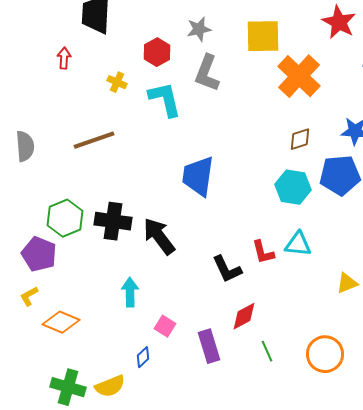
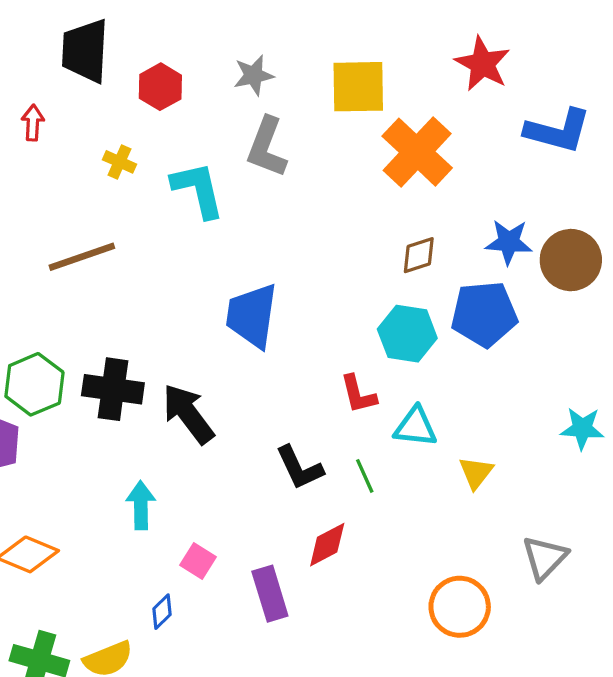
red hexagon: (157, 52) -> (160, 87), moved
red L-shape: (263, 252) -> (358, 394), moved
yellow triangle: (347, 283) -> (476, 473), moved, turned -30
green line: (267, 351) -> (365, 476), moved

